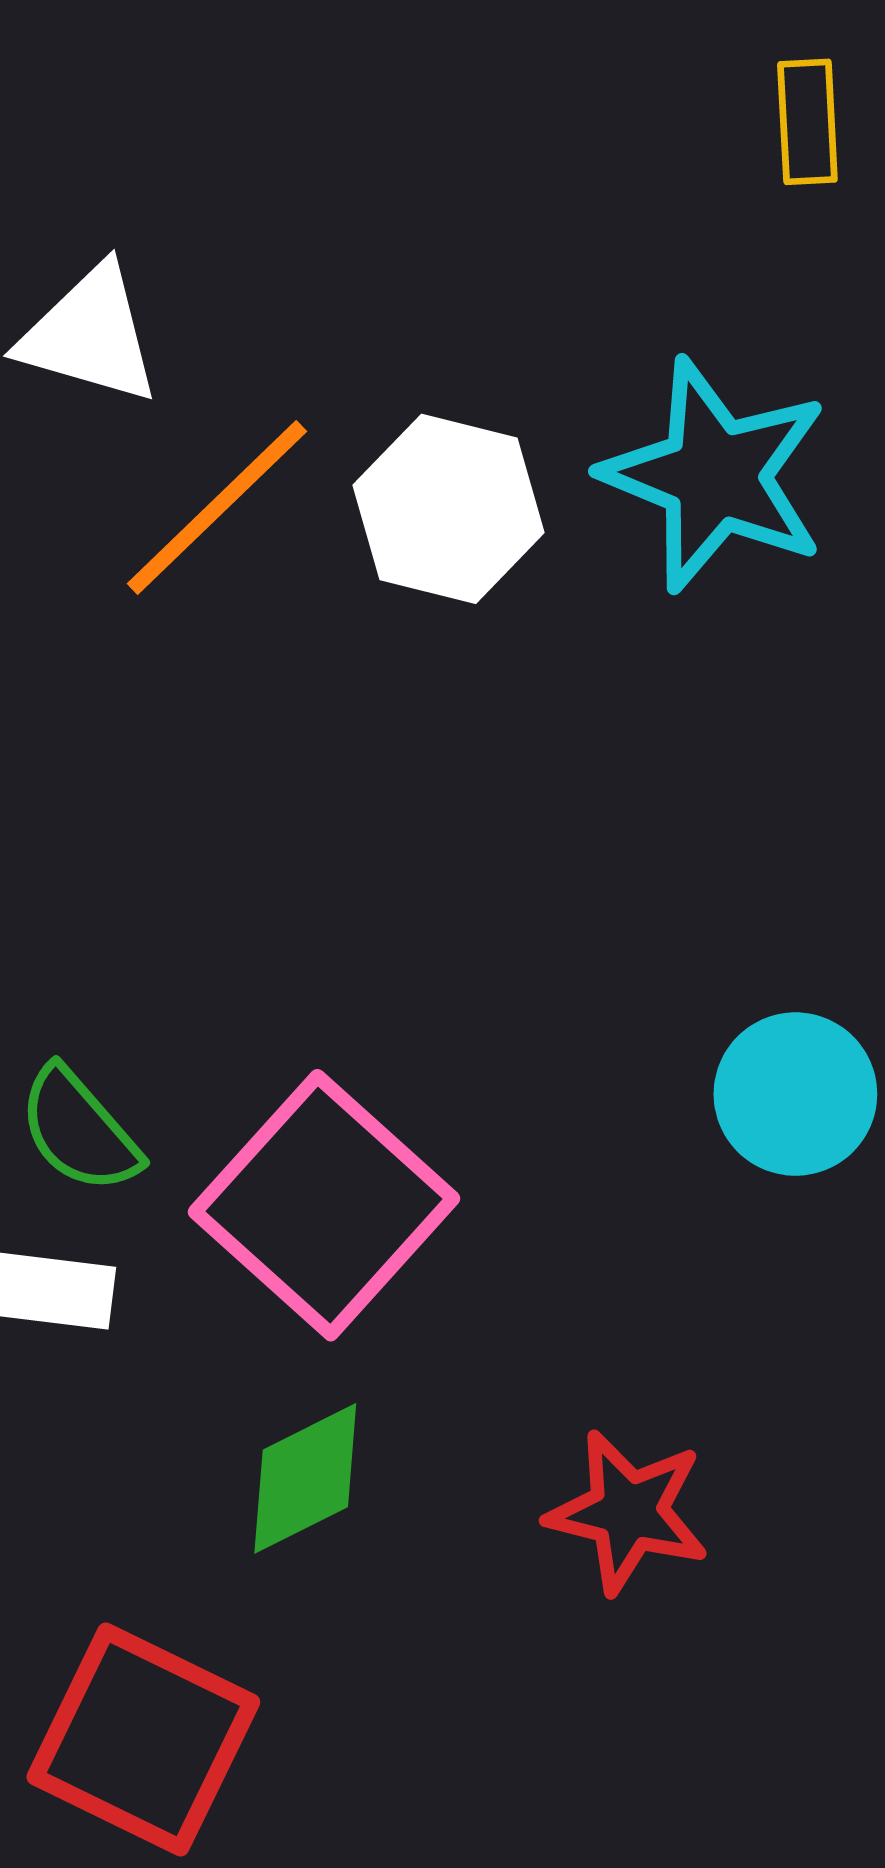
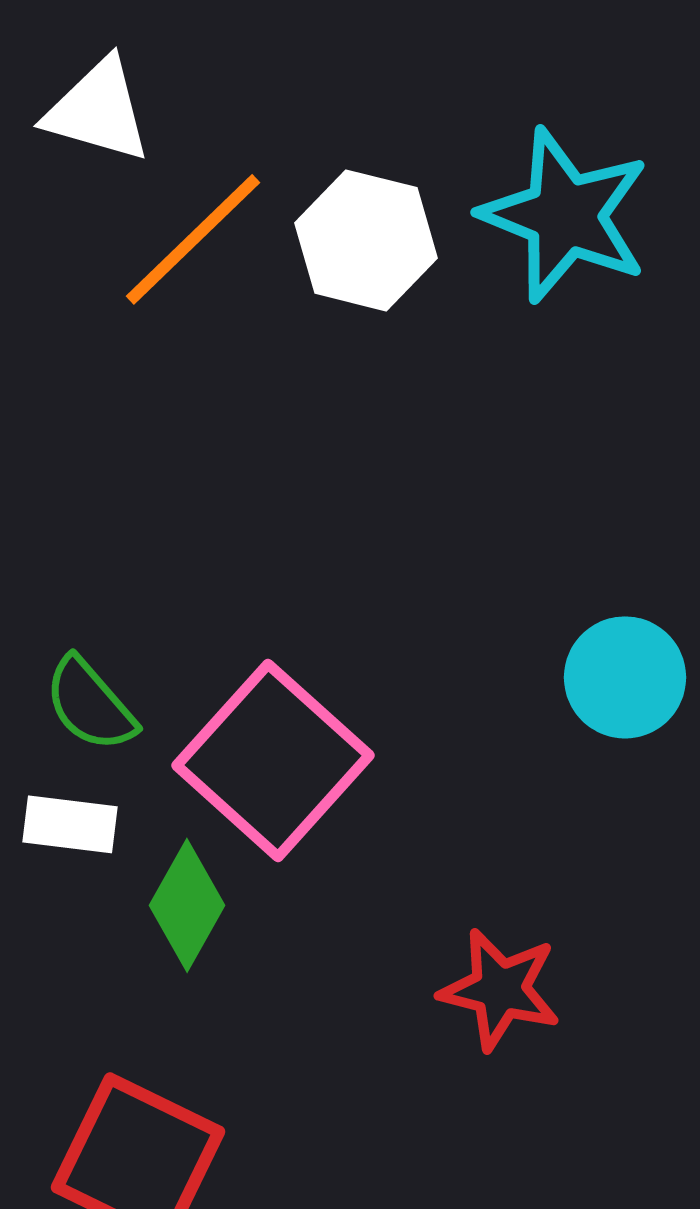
green diamond: (305, 1478) -> (187, 905), moved, turned -34

